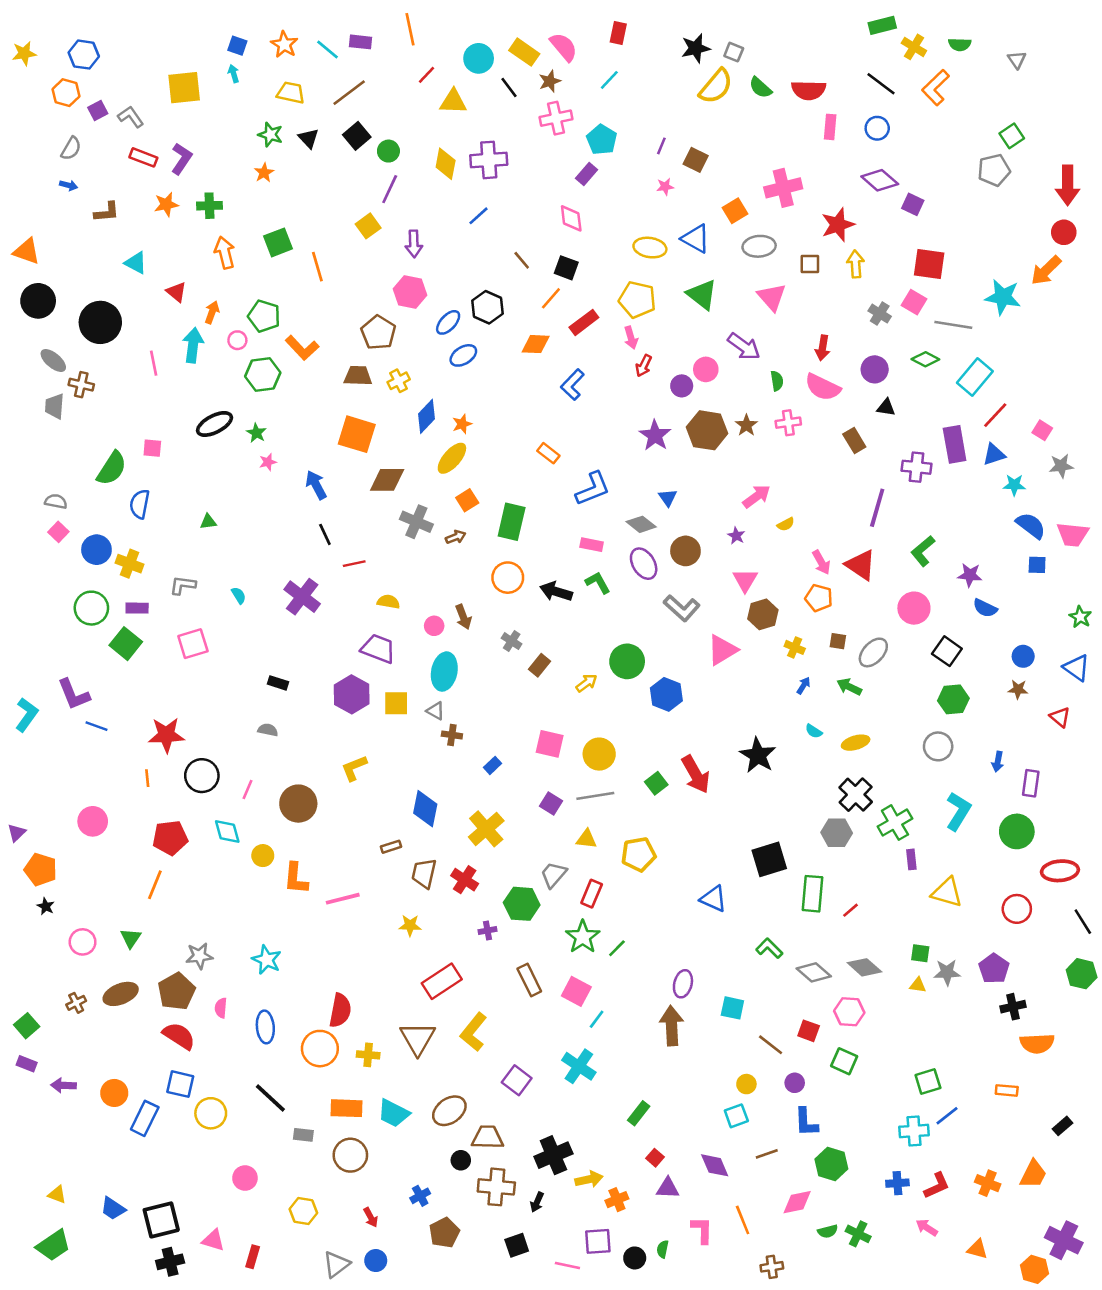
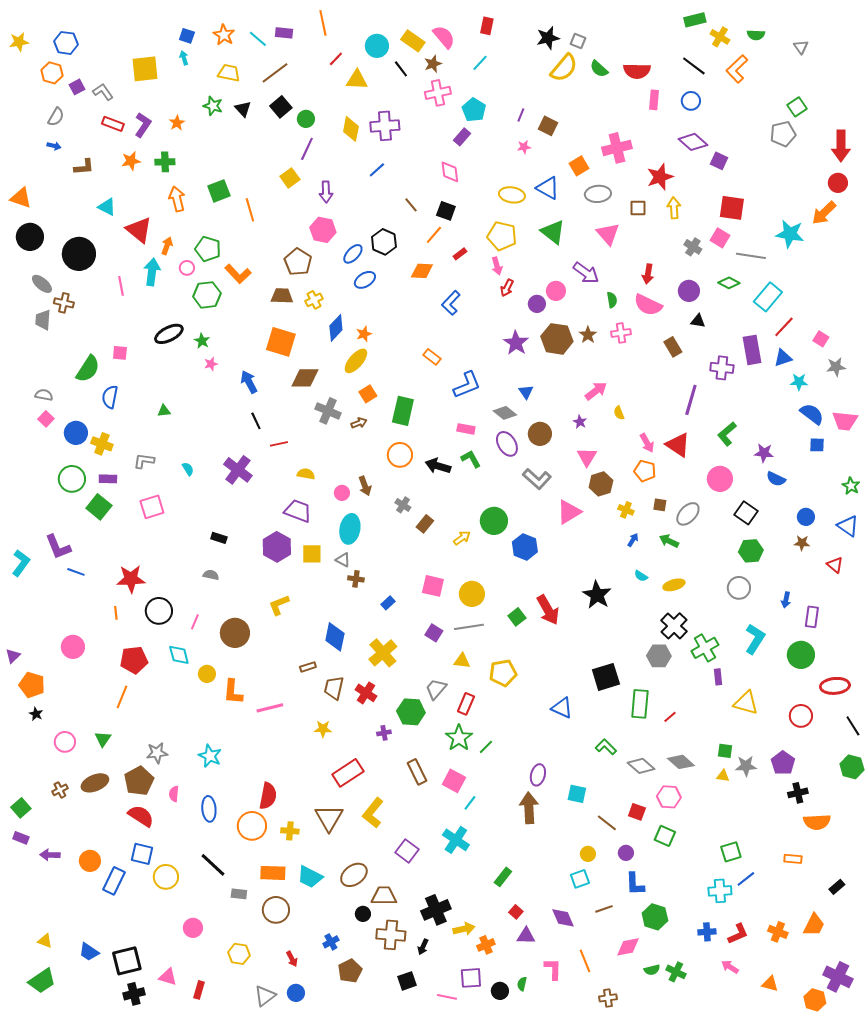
orange star: (264, 173) -> (177, 123), moved
red triangle: (176, 292) -> (139, 230), size x1.6
red rectangle: (584, 322) -> (460, 254), size x0.6
yellow semicircle: (786, 524) -> (619, 413), turned 96

